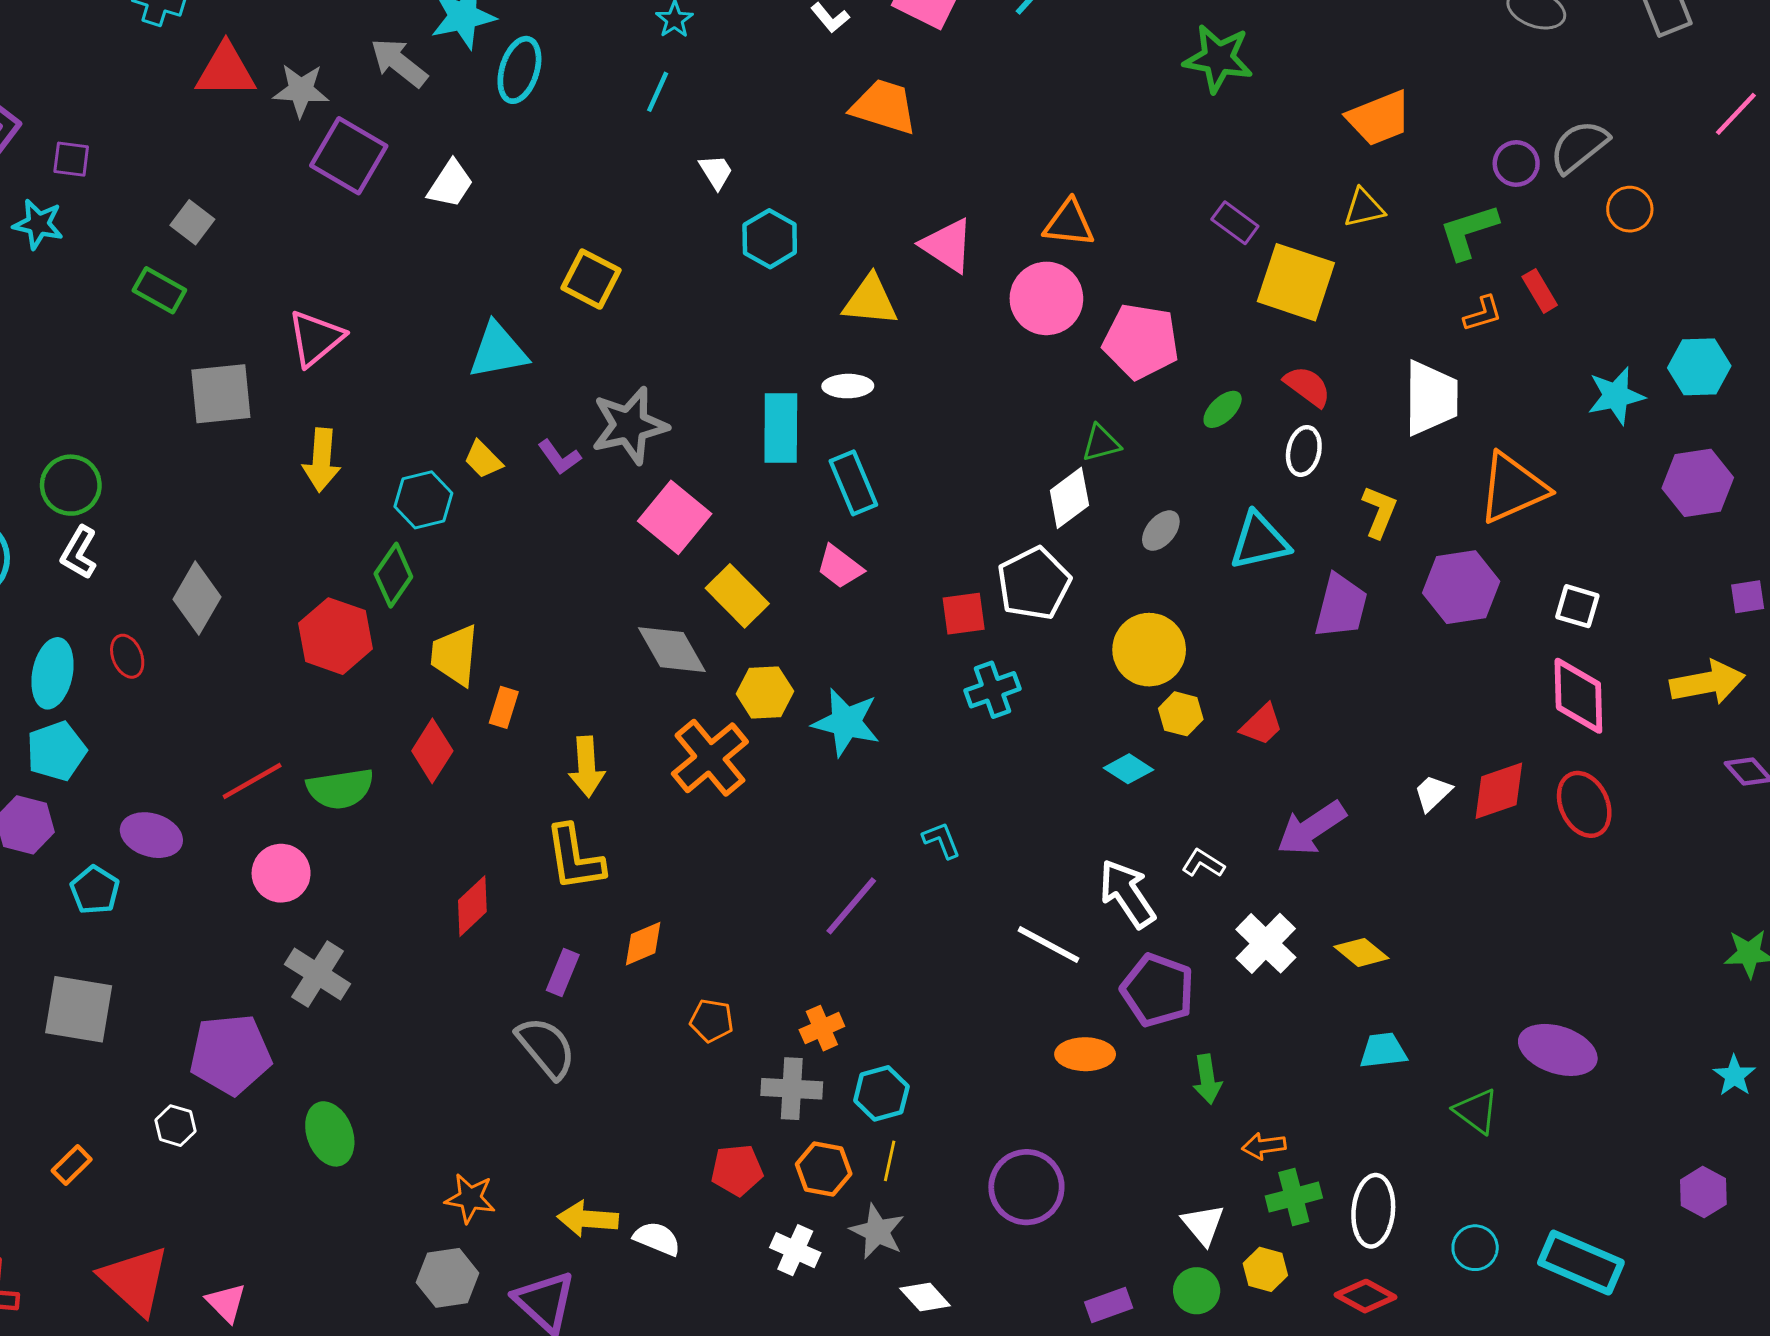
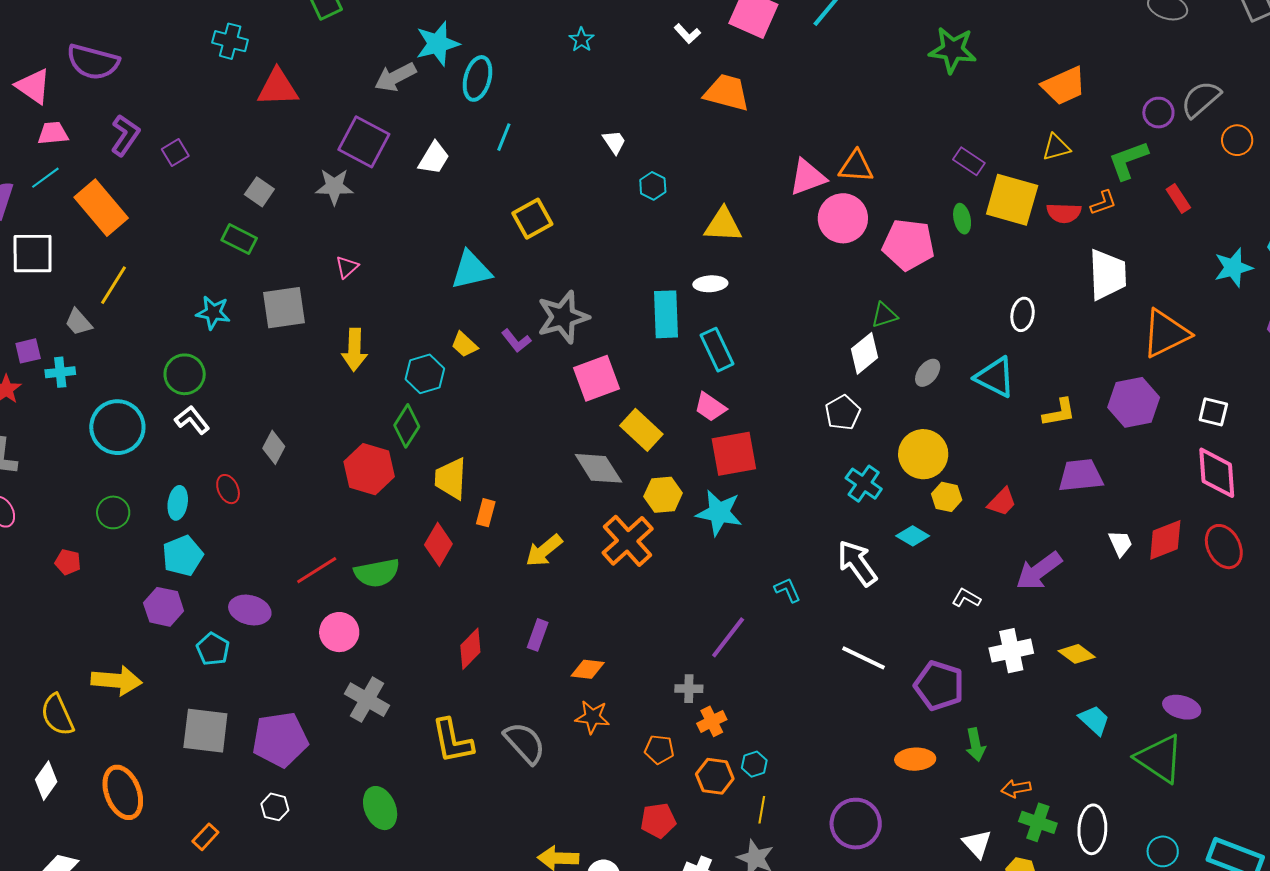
gray arrow: (399, 63) -> (395, 77), turned -63
gray star: (301, 90) -> (334, 187), moved
cyan line: (658, 92) -> (504, 137), moved
purple square: (71, 159) -> (175, 152), turned -36
cyan star: (38, 224) -> (213, 313), moved
cyan hexagon: (770, 239) -> (653, 186), size x0.7
pink triangle: (947, 245) -> (808, 177), moved, turned -51
yellow square: (591, 279) -> (532, 219), turned 36
orange L-shape: (1483, 314) -> (1103, 203), moved
pink triangle: (316, 338) -> (347, 267), size x0.6
red semicircle: (1307, 386) -> (1064, 213), moved, turned 148
green ellipse: (1223, 409) -> (962, 219), moved, turned -56
yellow L-shape: (1379, 512) -> (1059, 413), moved, turned 60
pink square: (675, 517) -> (596, 378), turned 33
cyan triangle: (1259, 541) -> (995, 377), turned 42
white L-shape: (79, 553) -> (192, 420), turned 114
white pentagon: (1034, 583) -> (843, 413), size x0.7
gray diamond: (197, 598) -> (274, 447), size x0.7
purple trapezoid: (1341, 606) -> (1081, 475), moved, turned -108
red square: (964, 614) -> (734, 454), moved, size x1.5
cyan ellipse: (53, 673) -> (178, 503), size x0.7
cyan cross: (992, 690) -> (864, 484), moved, turned -33
yellow arrow: (587, 767) -> (544, 550), turned 57
white trapezoid: (1433, 793) -> (1120, 543), turned 112
yellow L-shape: (575, 858) -> (452, 741), moved
white arrow: (1127, 894) -> (857, 563), moved
white cross: (1266, 943) -> (1011, 651), turned 36
orange diamond: (643, 944) -> (588, 669), turned 32
purple rectangle: (563, 972) -> (538, 635), moved
orange pentagon: (712, 1021) -> (659, 749), moved
purple ellipse: (1558, 1050) -> (1182, 707), moved, size x0.7
cyan trapezoid: (1383, 1051) -> (1094, 720), turned 52
purple pentagon: (230, 1054) -> (280, 740), moved
orange ellipse: (1085, 1054) -> (915, 759), moved
gray cross: (792, 1089) -> (689, 689), moved, size x0.7
cyan hexagon: (881, 1093) -> (754, 764), size x0.7
green triangle: (1476, 1111) -> (1160, 758), size x1.6
orange hexagon: (824, 1169) -> (715, 776), moved
green cross: (1294, 1197) -> (1038, 822), turned 36
orange star: (470, 1198) -> (592, 717), moved

